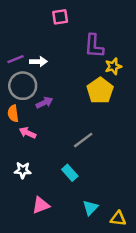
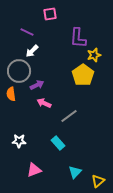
purple line: (15, 59) -> (27, 32), moved, turned 48
white arrow: (38, 62) -> (32, 51), turned 136
pink arrow: (28, 133) -> (44, 103), moved
yellow triangle: (118, 219) -> (98, 181), turned -48

